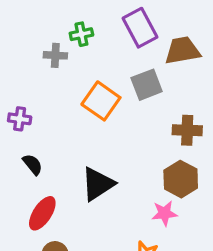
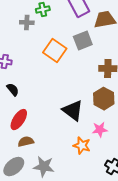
black triangle: (98, 184) -> (73, 111), moved, turned -50
pink star: (164, 213) -> (100, 130), moved

